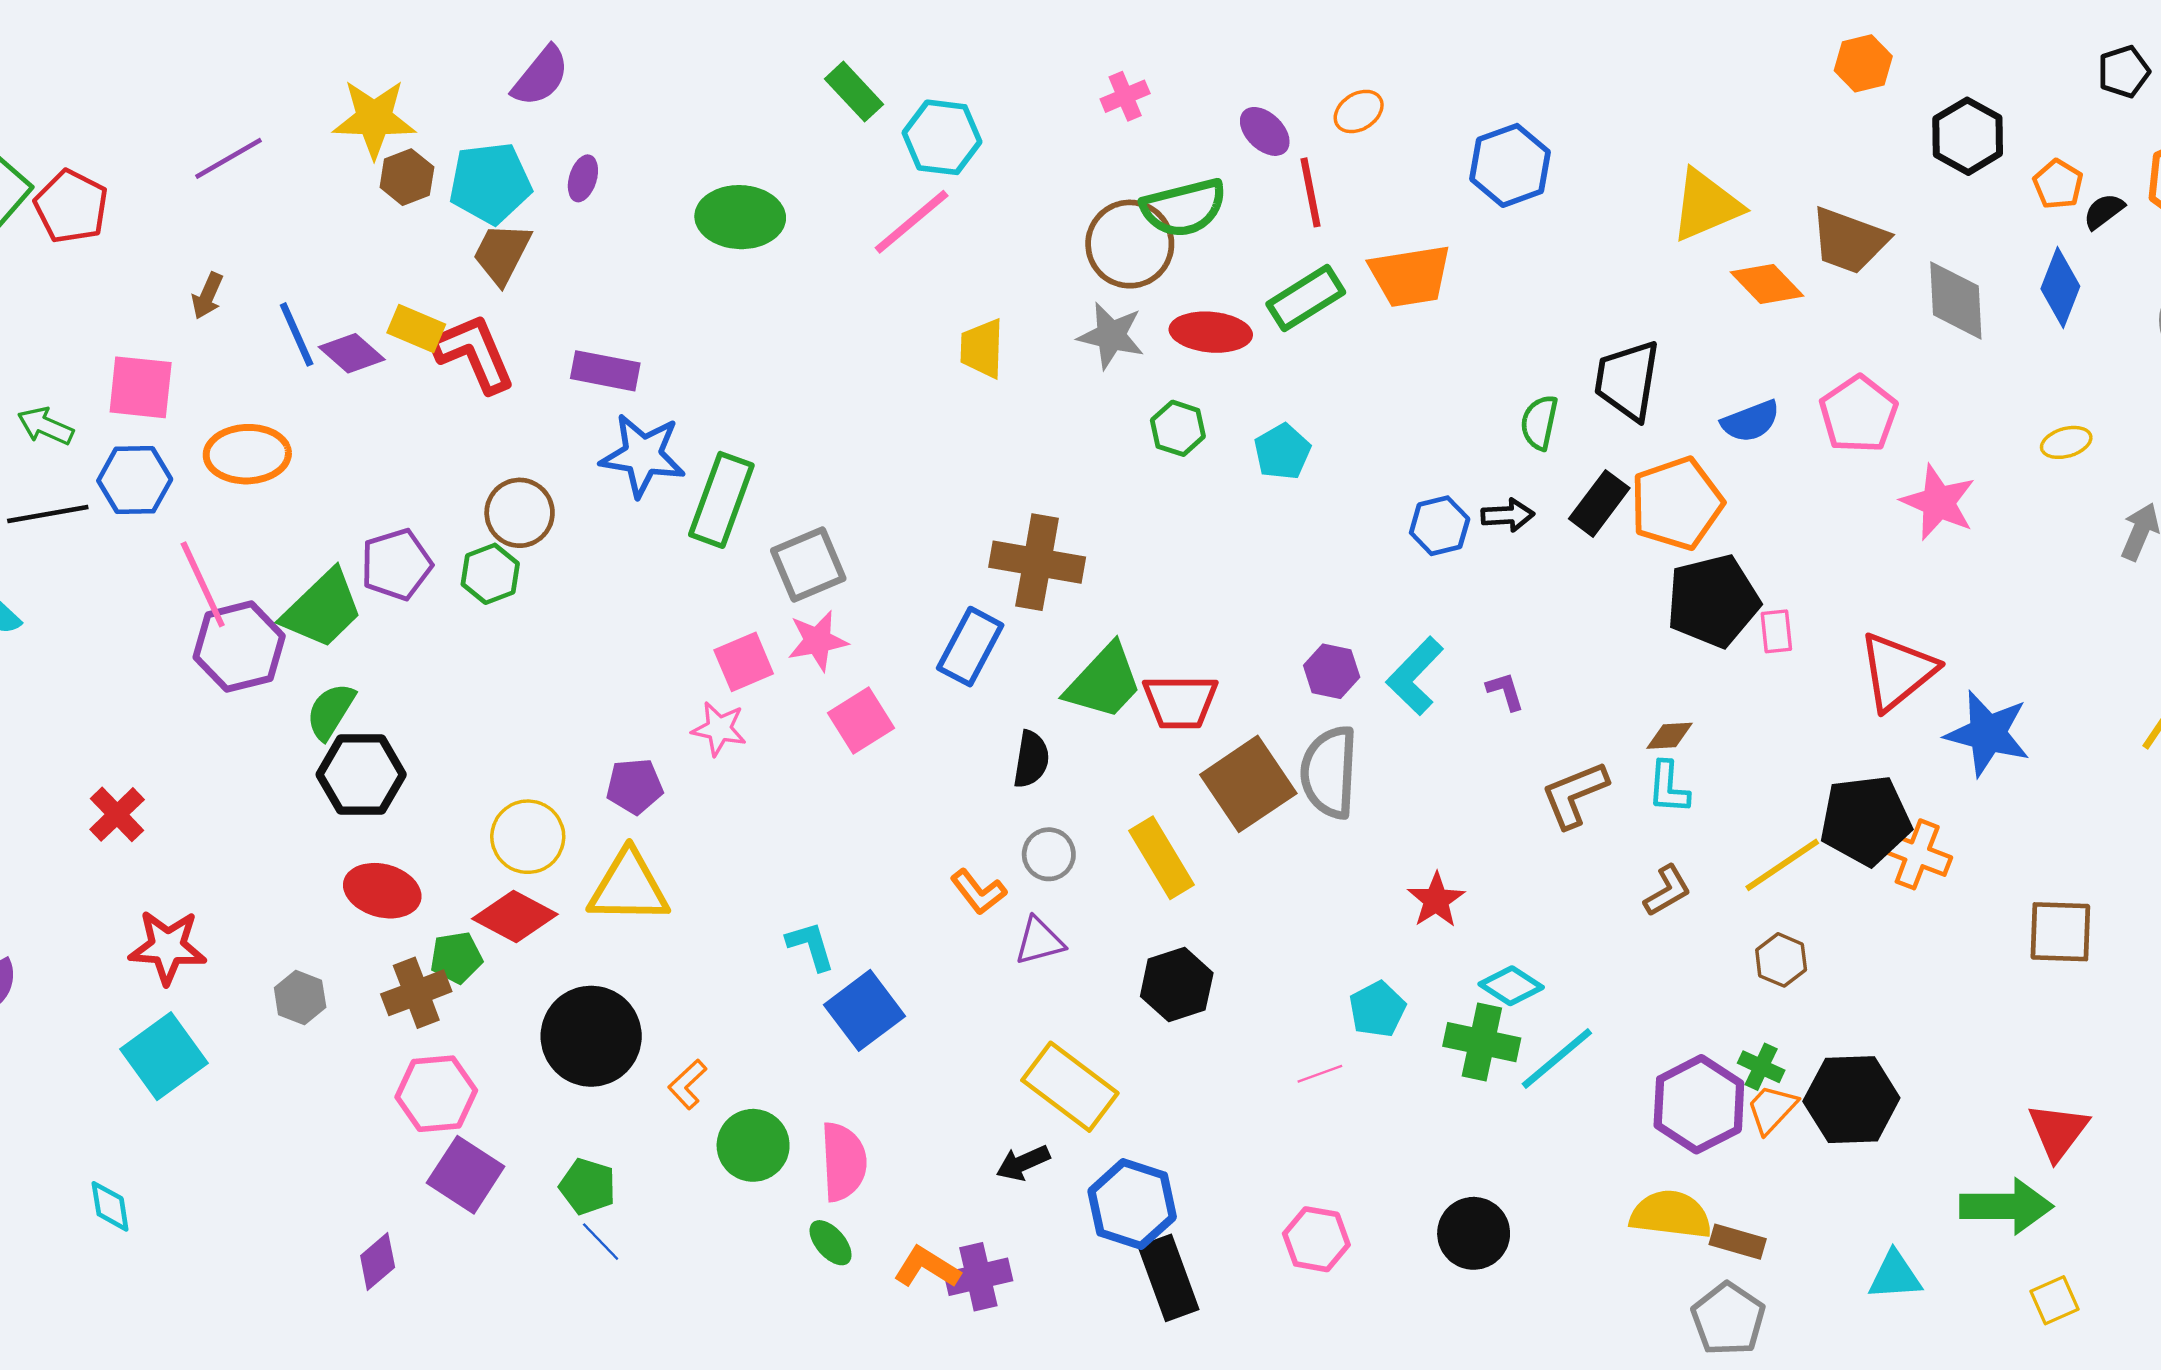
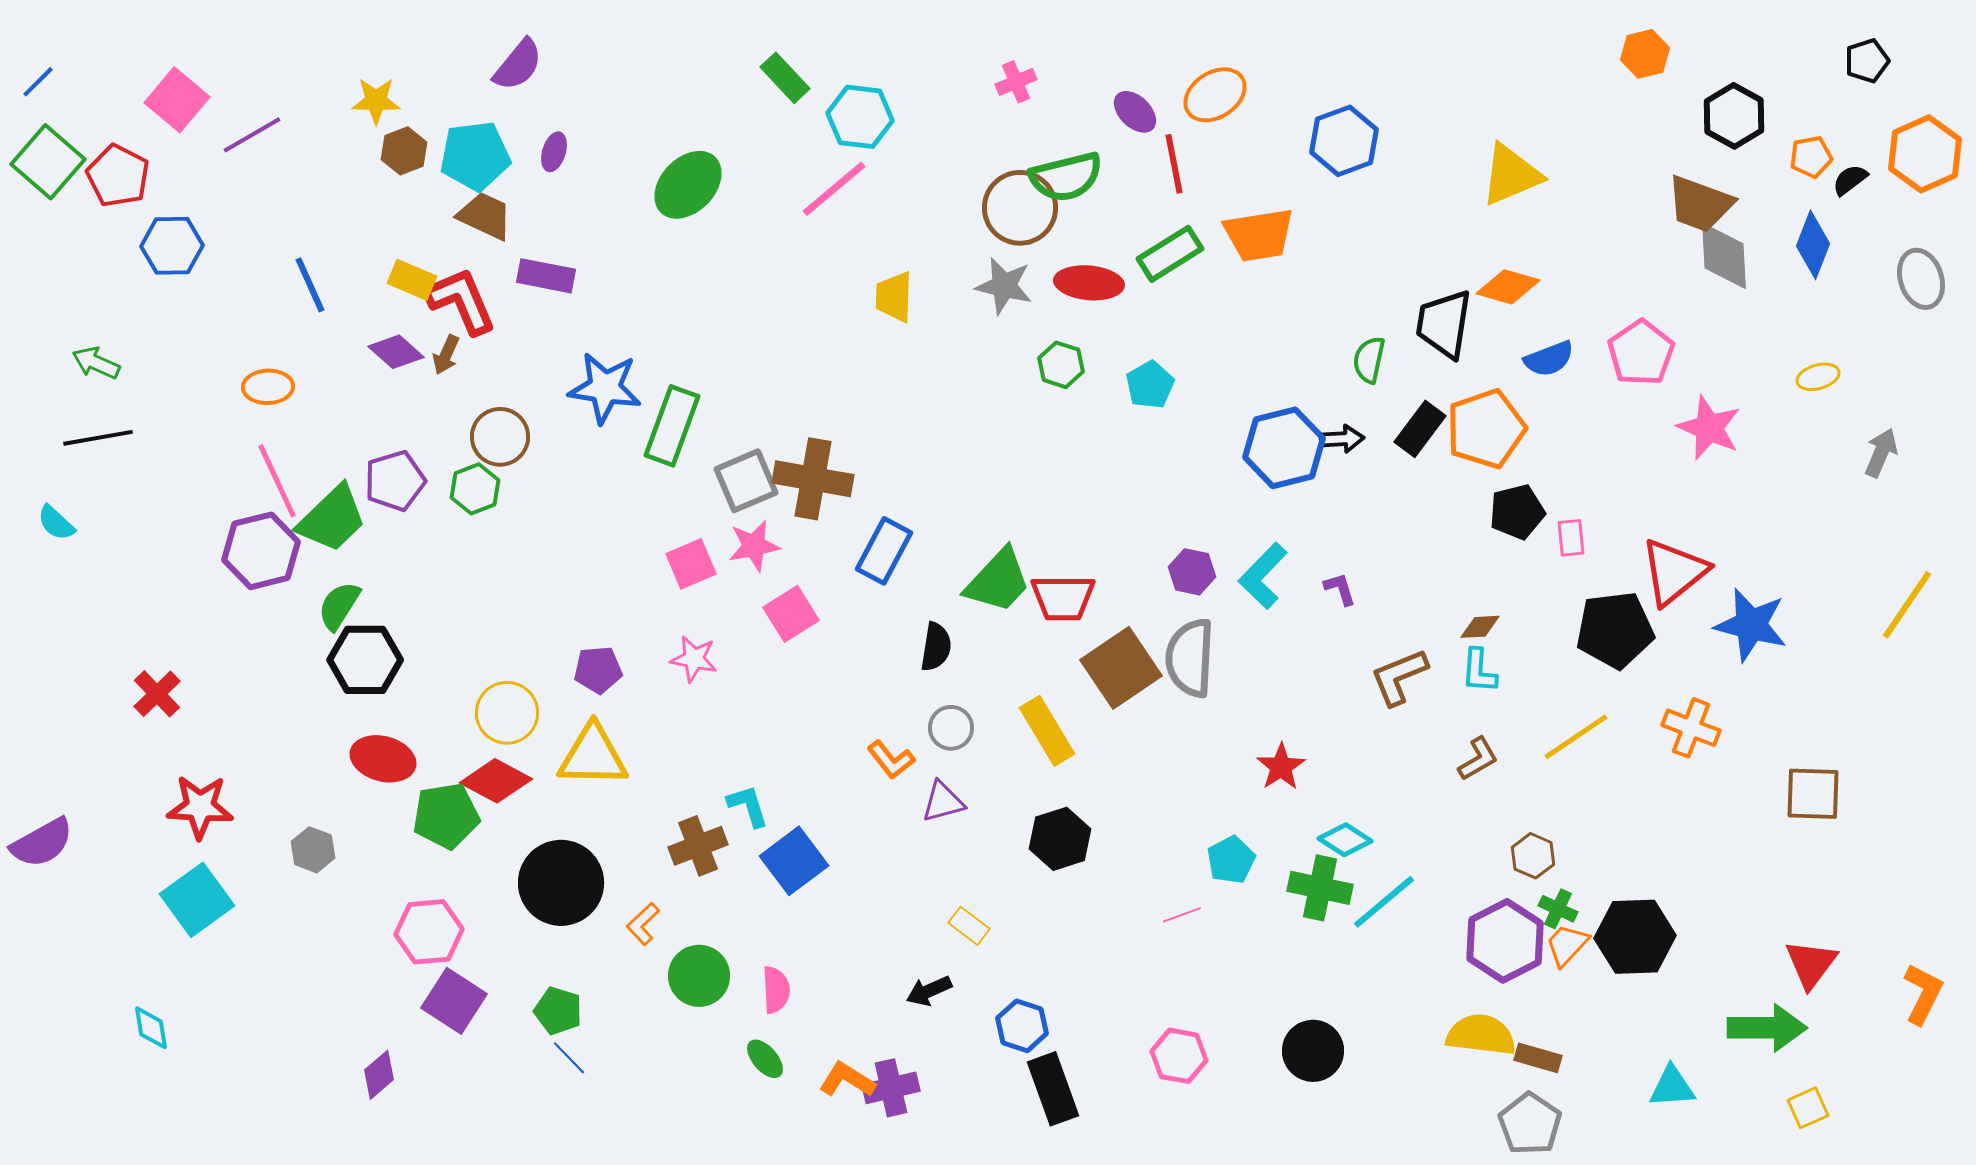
orange ellipse: (1359, 111) -> (1215, 95), size x1.5
yellow star: (374, 119) -> (376, 101), size x0.7
orange pentagon: (2058, 184) -> (1811, 157), turned 30
green ellipse: (740, 217) -> (688, 185), turned -48
brown trapezoid: (1849, 241) -> (1700, 204), moved
brown trapezoid: (502, 253) -> (485, 216), turned 88
orange diamond: (1767, 284) -> (1508, 287), moved, turned -30
brown arrow: (207, 296) -> (446, 355), moved
purple diamond: (352, 353) -> (396, 352), moved
purple rectangle: (605, 371) -> (546, 276), moved
pink square: (141, 387) -> (177, 100), moved, turned 34
orange ellipse: (247, 454) -> (268, 387), size x0.7
blue hexagon: (135, 480) -> (172, 246), moved
blue hexagon: (1440, 526) -> (1284, 448), size x1.6
brown cross: (1037, 562) -> (813, 479), moved
pink line: (203, 584) -> (277, 481), moved
black pentagon: (1713, 601) -> (1517, 512), size x0.7
pink star: (719, 729) -> (694, 659), moved
black pentagon: (1866, 820) -> (1615, 630), moved
green pentagon: (456, 958) -> (446, 816), size x1.5
brown hexagon: (1781, 960) -> (1533, 856), moved
brown cross: (416, 993) -> (698, 846), moved
yellow rectangle: (1070, 1087) -> (969, 926), size x0.5
pink semicircle: (843, 1162) -> (776, 990), size x0.7
blue hexagon: (1132, 1204) -> (1022, 1026), size x0.7

